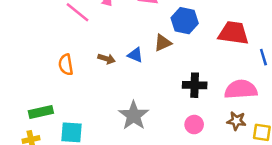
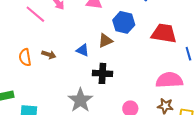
brown arrow: (107, 59) -> (49, 55), moved
black cross: (195, 85) -> (102, 73), moved

